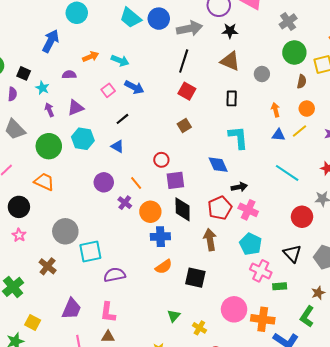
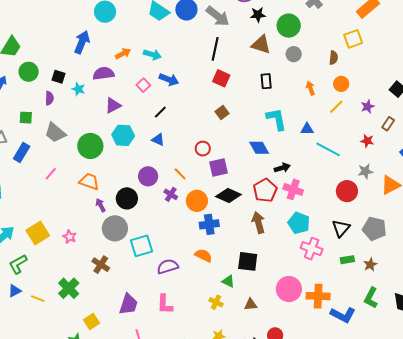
gray arrow: (189, 28) -> (218, 16), turned 55
green circle: (294, 53) -> (289, 26), moved
purple semicircle: (69, 75) -> (103, 73), size x1.5
purple arrow: (49, 110) -> (101, 205), moved
blue triangle: (279, 135) -> (307, 129), moved
black circle: (19, 207) -> (127, 198), moved
black diamond: (183, 209) -> (228, 195), turned -60
black triangle: (292, 253) -> (341, 228), turned 30
orange semicircle: (164, 267) -> (203, 255), moved, turned -114
green rectangle: (280, 286) -> (347, 260), moved
green triangle: (174, 316) -> (228, 281), moved, turned -40
green L-shape: (307, 316) -> (371, 298), moved
yellow square: (33, 322) -> (91, 321), turned 35
yellow cross: (199, 328) -> (216, 302), moved
brown triangle: (108, 337) -> (251, 304), moved

